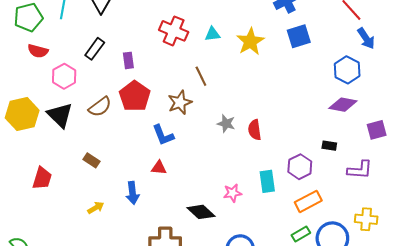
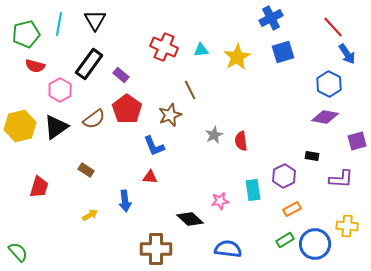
black rectangle: (95, 49) -> (89, 64), size x1.4
purple rectangle: (128, 60) -> (121, 75), turned -42
black triangle: (60, 115) -> (56, 127), turned 40
gray star: (226, 124) -> (214, 135), turned 30
orange rectangle: (308, 201) -> (292, 209), size x0.7

